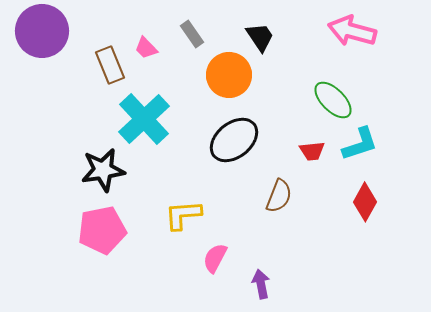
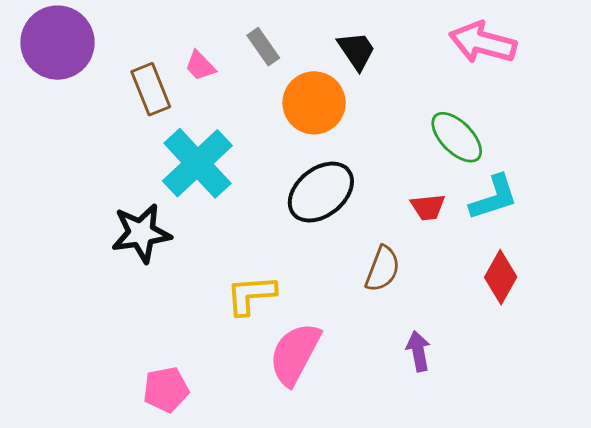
pink pentagon: (102, 230) -> (166, 390), moved, size x0.7
pink semicircle: (215, 258) -> (295, 354), size x1.6
purple arrow: (261, 284) -> (418, 351), moved

